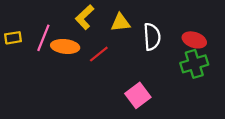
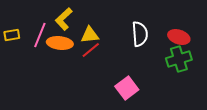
yellow L-shape: (85, 17) -> (64, 19), moved
yellow triangle: (120, 23) -> (90, 35), moved

